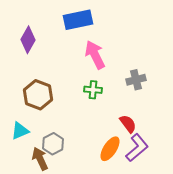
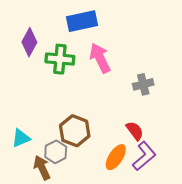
green cross: (93, 90) -> (60, 59), moved, size x1.5
brown hexagon: (38, 95) -> (75, 131), moved

